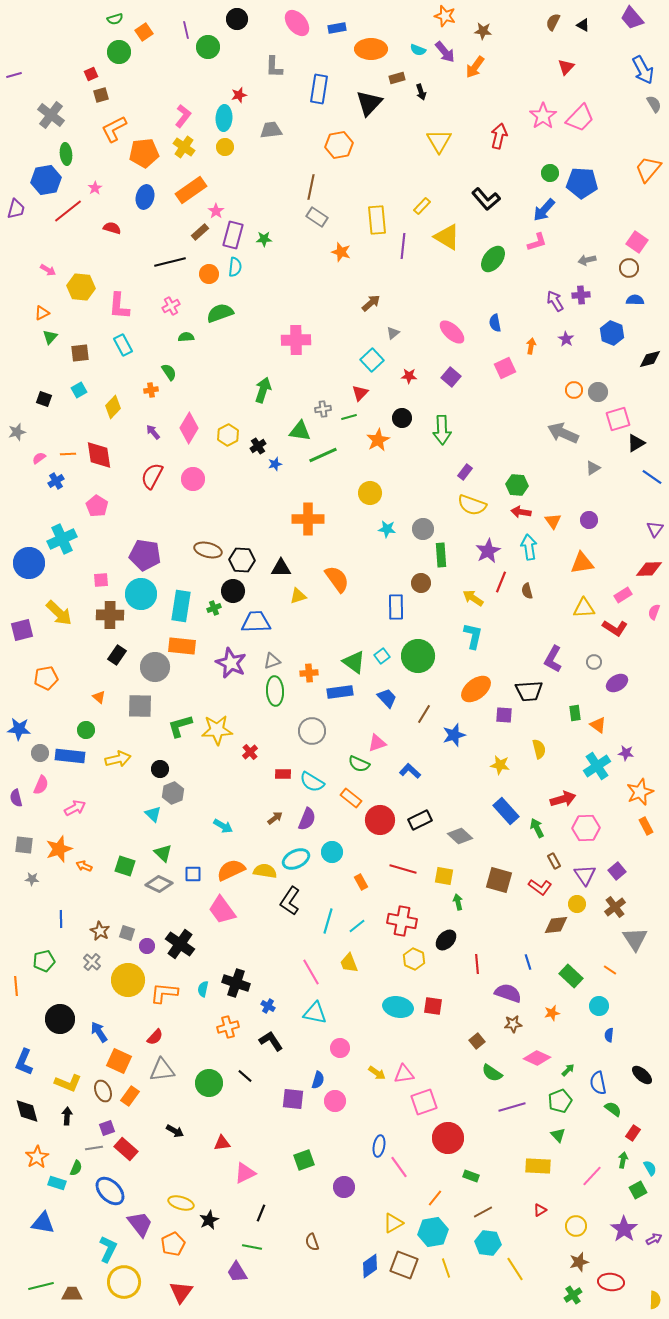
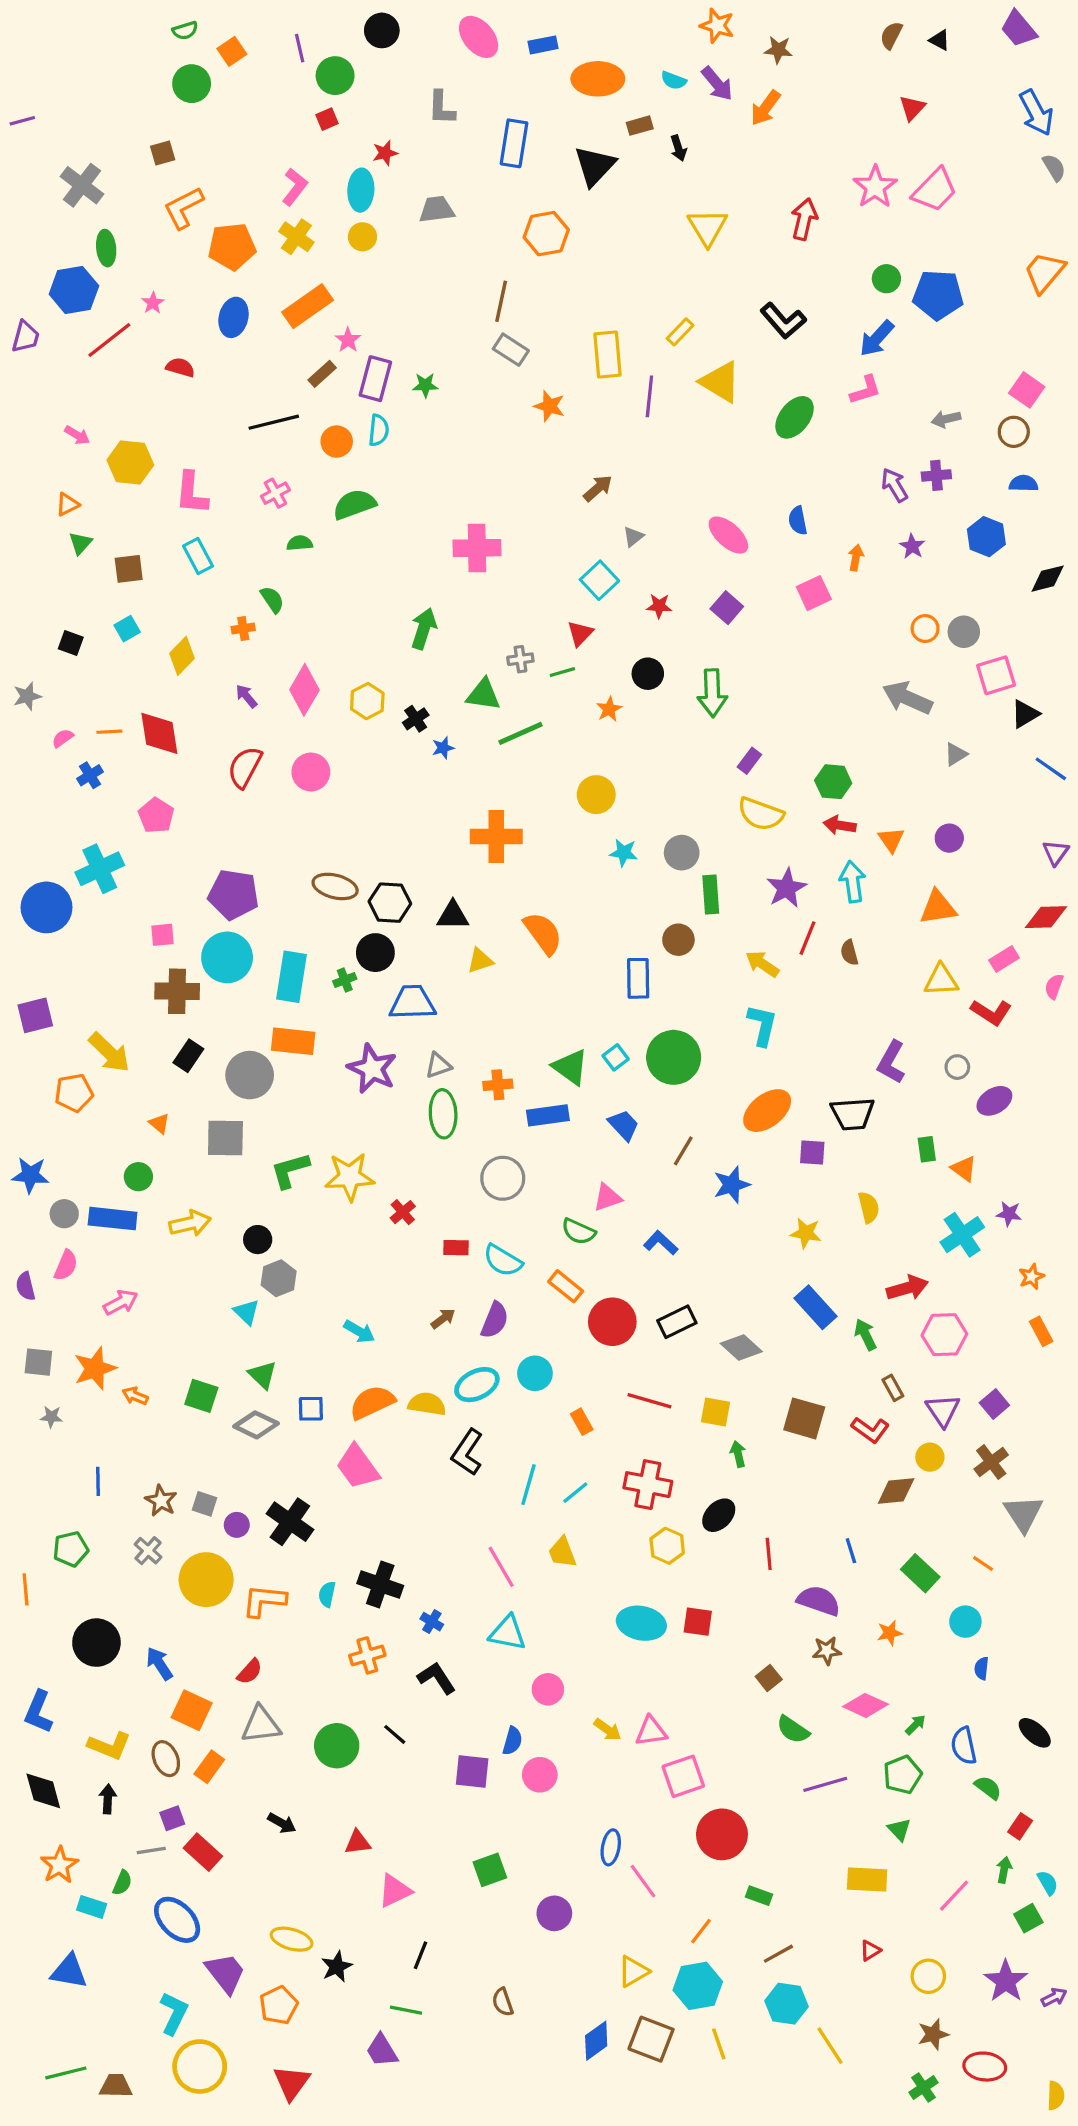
red square: (91, 74) -> (327, 119), moved
orange star: (378, 440) -> (609, 709), size x0.7
yellow arrow: (59, 613) -> (109, 1053), moved
orange star: (640, 792) -> (1031, 1277), size x0.6

